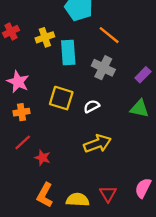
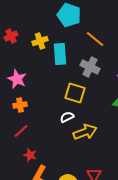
yellow square: (61, 98) -> (75, 93), moved
white semicircle: (92, 106) -> (67, 117), moved
red star: (43, 158) -> (30, 155), moved

